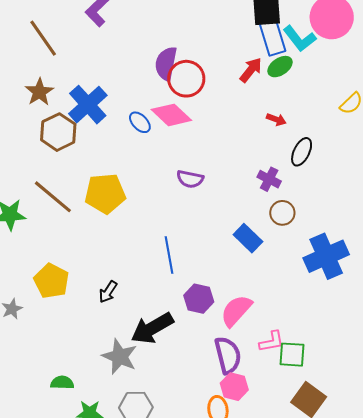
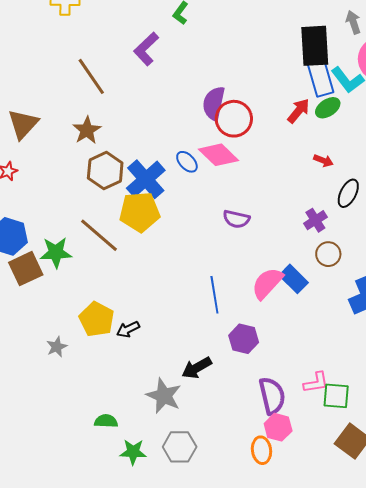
blue cross: (88, 105) -> (146, 179), moved
purple cross: (269, 179) -> (315, 220), turned 30
yellow pentagon: (105, 194) -> (140, 212), moved
black arrow: (108, 292) -> (128, 329), moved, turned 30
pink semicircle: (236, 311) -> (267, 283), moved
black arrow: (152, 328) -> (197, 368), size x0.7

